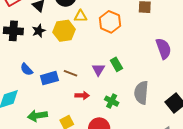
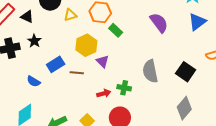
yellow hexagon: (64, 31) -> (86, 45), moved
green rectangle: (116, 64) -> (116, 30), moved
blue rectangle: (49, 78) -> (56, 64), moved
red arrow: (82, 95) -> (104, 93), moved

